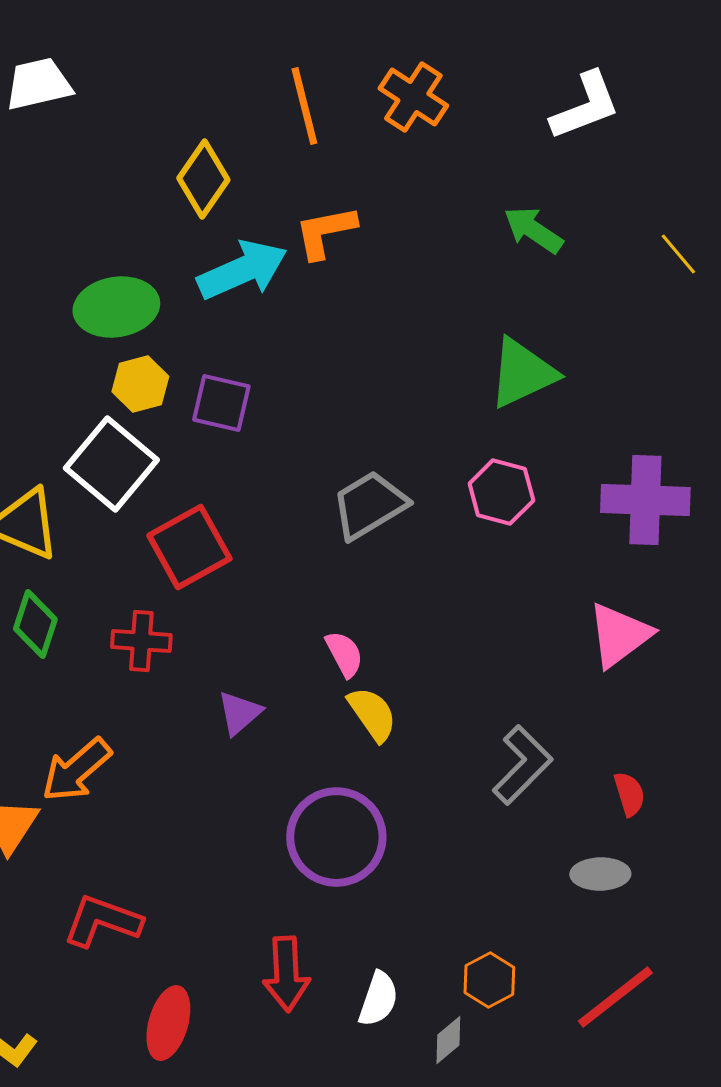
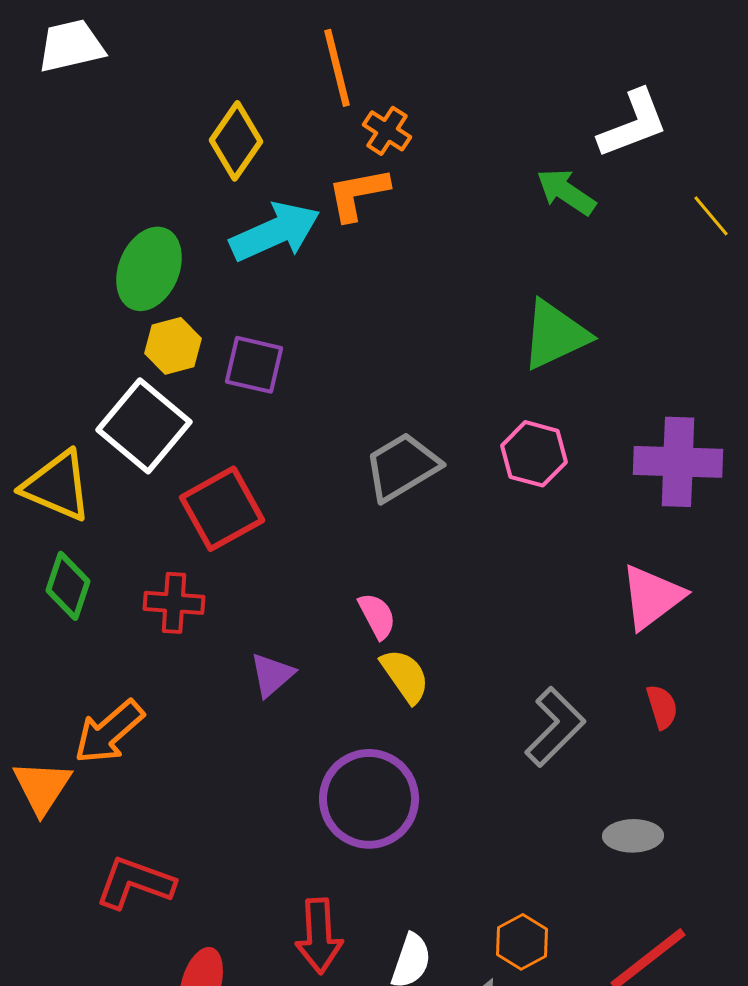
orange cross: (413, 97) -> (387, 131), moved, size x0.7
white L-shape: (585, 106) -> (633, 124), moved
green ellipse: (116, 307) -> (149, 269), turned -58
red semicircle: (629, 794) -> (662, 707), moved

